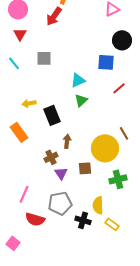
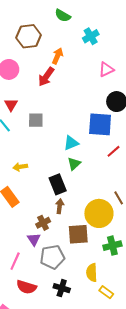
red triangle: (20, 34) -> (11, 105), moved
blue square: (106, 62) -> (100, 124), size x1.4
black rectangle: (52, 115) -> (58, 184), moved
brown square: (85, 168) -> (78, 234), size x1.5
purple triangle: (61, 173) -> (34, 239), moved
gray pentagon: (60, 203) -> (52, 257), moved
black cross: (83, 220) -> (62, 288), moved

